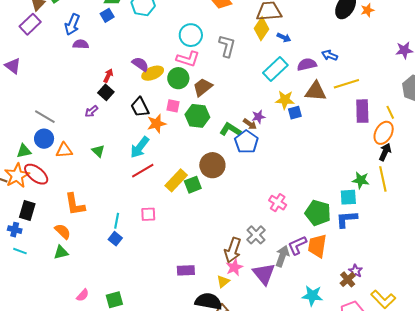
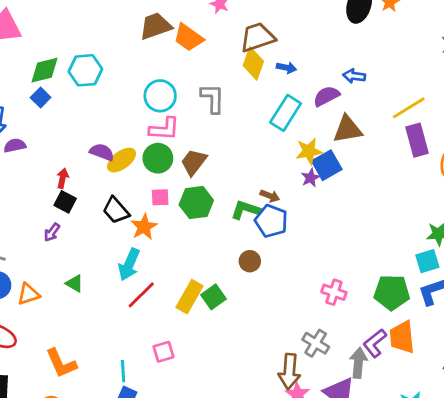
yellow line: (346, 84) -> (409, 108), moved
blue square: (295, 113) -> (327, 165), size x1.5
purple star: (258, 117) -> (311, 178), moved
brown circle: (212, 165) -> (250, 261), moved, size x0.6

